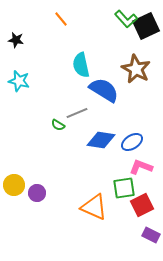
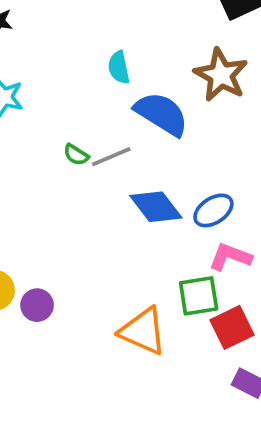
cyan semicircle: (81, 65) -> (119, 67), size x0.7
green semicircle: (58, 125) -> (76, 155), moved
blue diamond: (101, 140) -> (156, 207), turned 44

